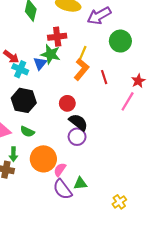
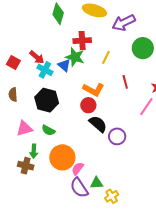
blue triangle: (40, 63) -> (64, 65), turned -32
orange L-shape: (81, 69) -> (94, 90), moved, turned 75
purple circle: (77, 137) -> (117, 136), moved
yellow cross: (119, 202) -> (112, 196), moved

